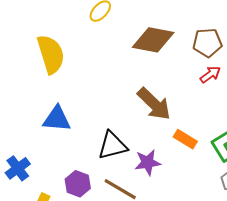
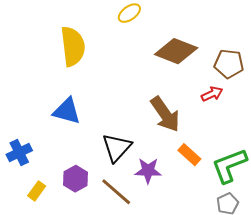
red arrow: (210, 74) -> (212, 94), moved
black triangle: (112, 146) -> (117, 148), turned -44

